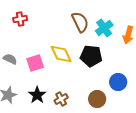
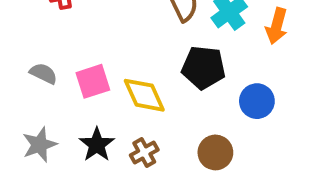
yellow diamond: (61, 54) -> (144, 95), moved
blue circle: (118, 82) -> (257, 101), moved

